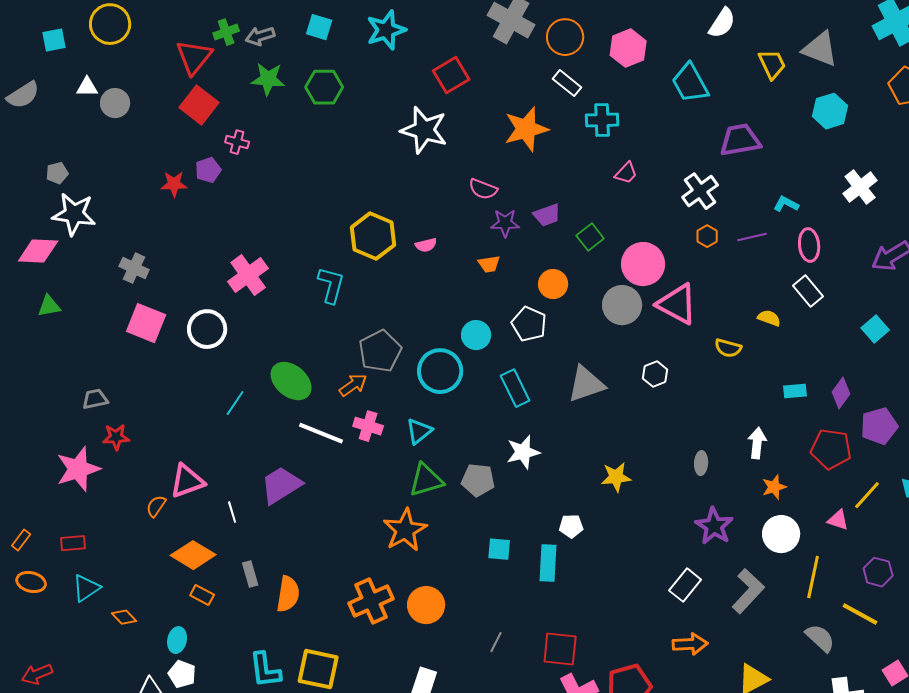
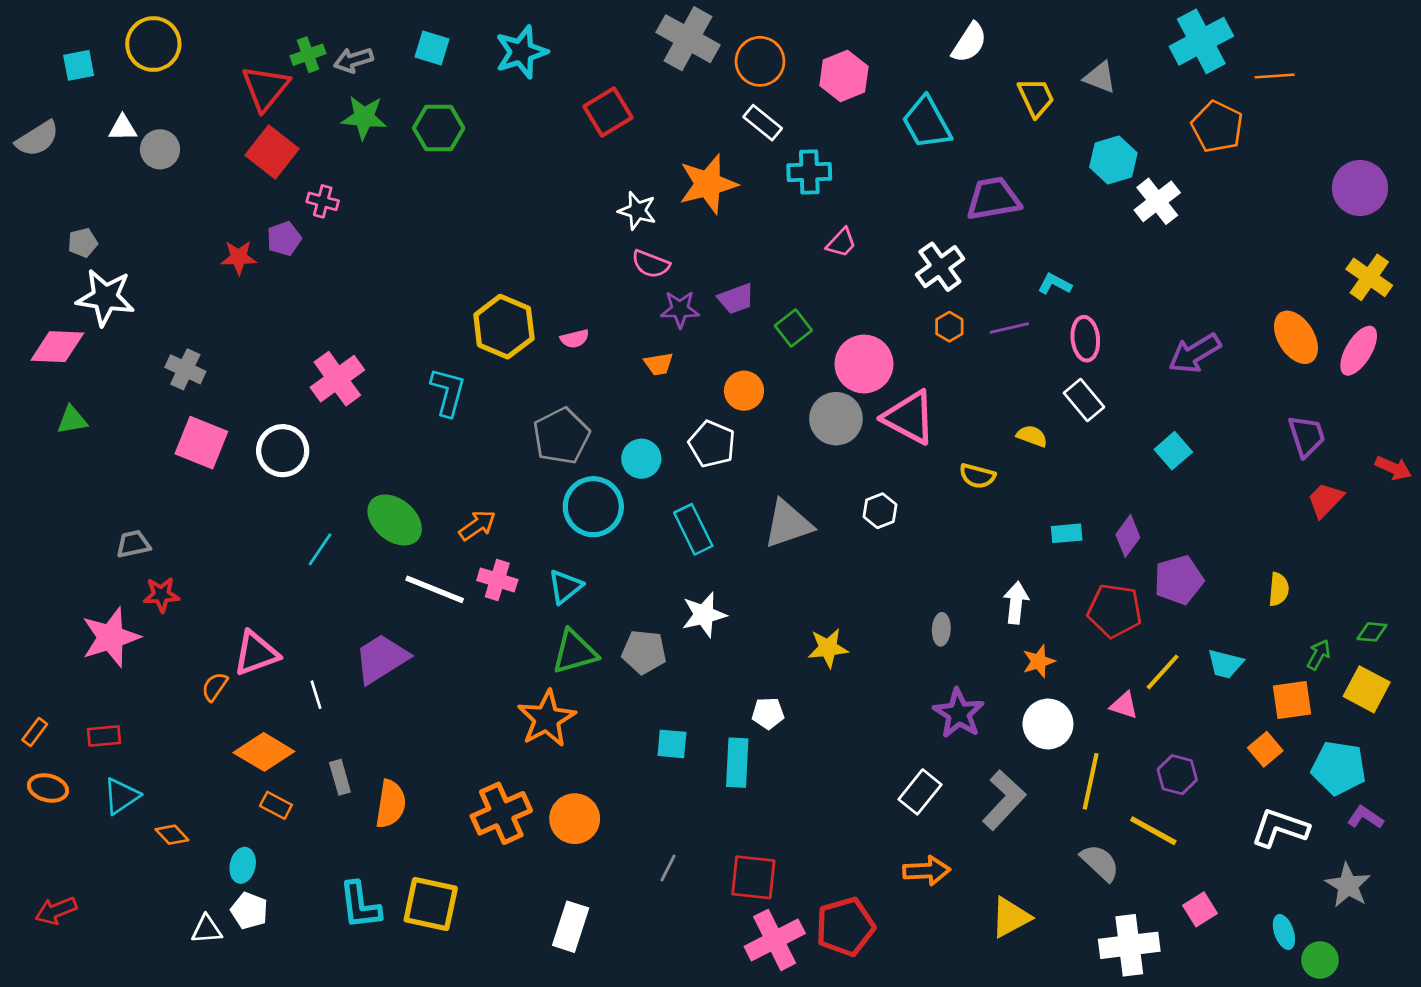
gray triangle: (820, 49) -> (1100, 77), size x0.7
white star: (424, 130) -> (637, 211), moved, size x0.6
white cross: (860, 187) -> (1157, 201), moved
gray pentagon: (380, 351) -> (561, 436), moved

